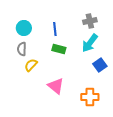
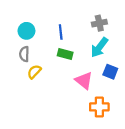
blue square: (100, 65) -> (110, 72), turned -32
pink triangle: (56, 86) -> (84, 80), moved

